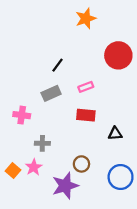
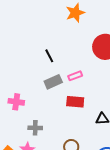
black line: (58, 65) -> (49, 56), turned -64
gray rectangle: (51, 93) -> (53, 82), moved

